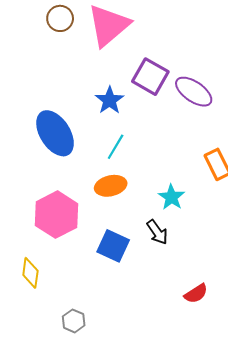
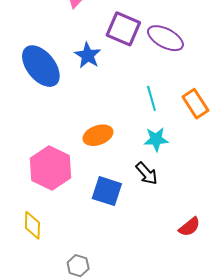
blue ellipse: (55, 133) -> (41, 66), moved
cyan line: (116, 147) -> (151, 98), moved, turned -40
cyan star: (171, 197) -> (156, 139), turned -30

